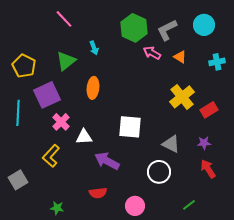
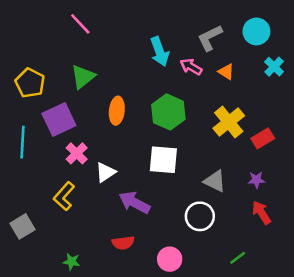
green hexagon: (134, 28) -> (168, 112), moved
cyan arrow: (94, 48) -> (160, 52), moved, size x1.6
cyan cross: (217, 62) -> (274, 67), moved, turned -35
white triangle: (84, 137) -> (105, 172), turned -30

